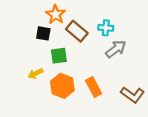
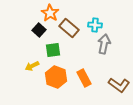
black square: (43, 33) -> (39, 30), turned 32
gray arrow: (116, 49) -> (104, 44), turned -42

